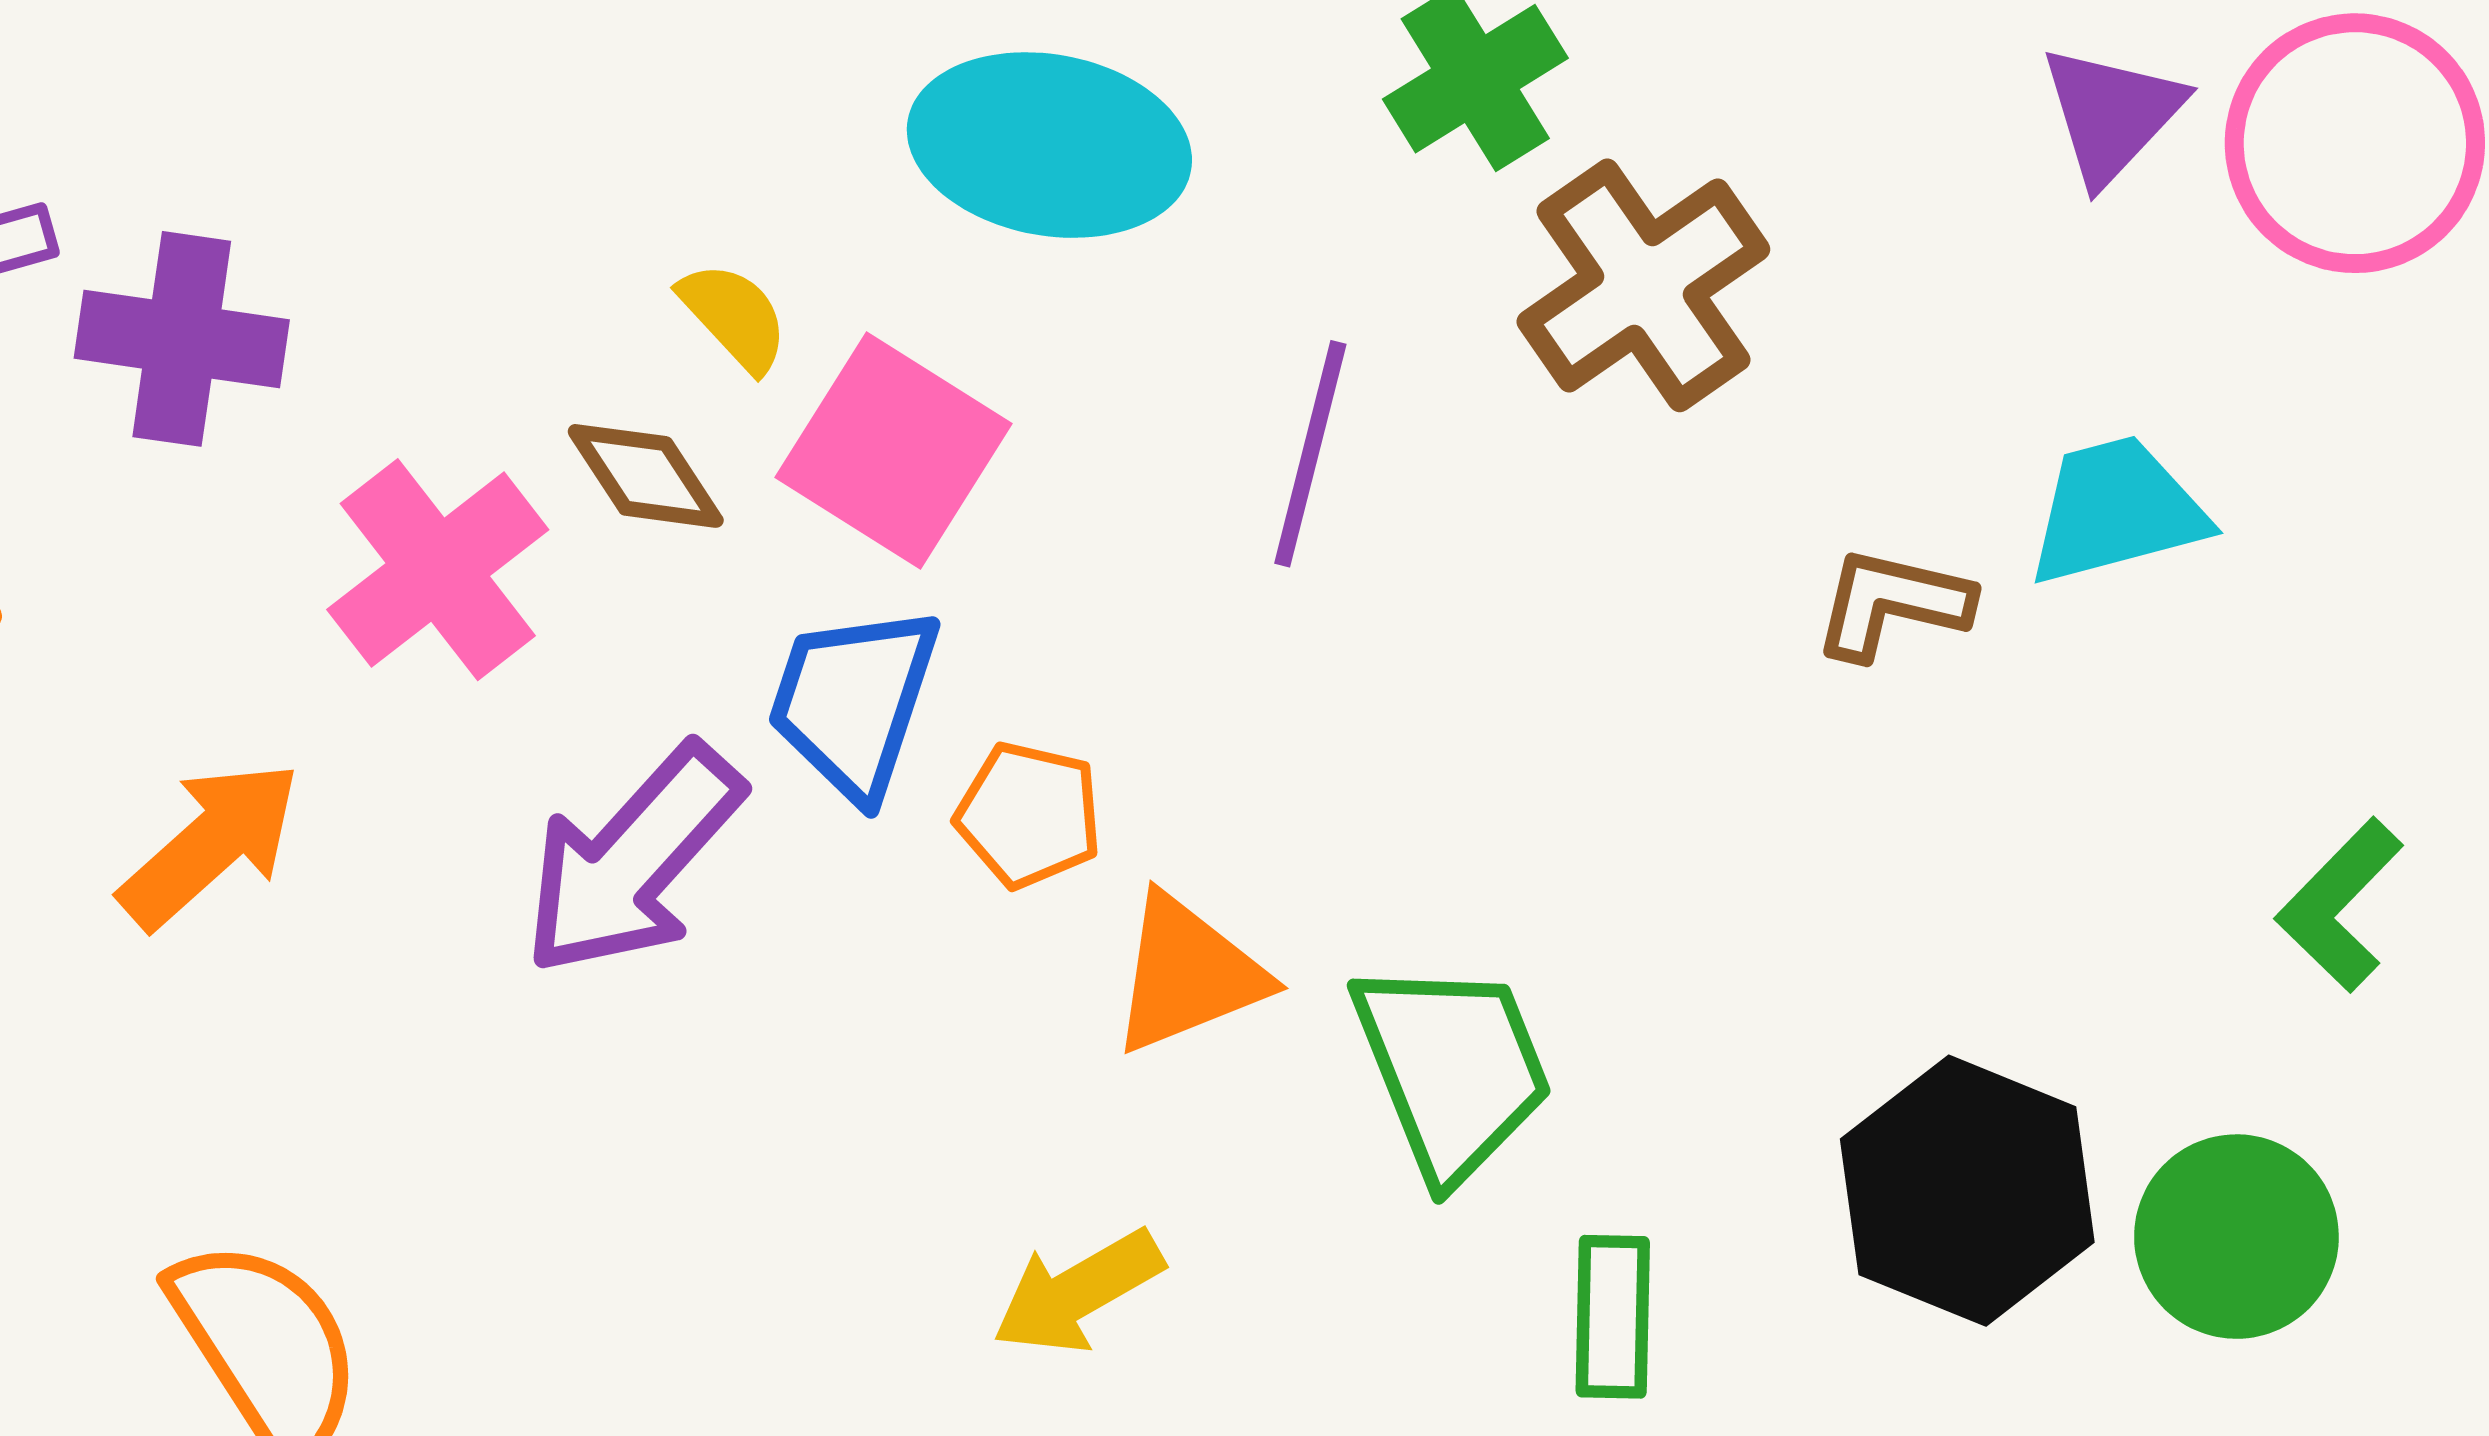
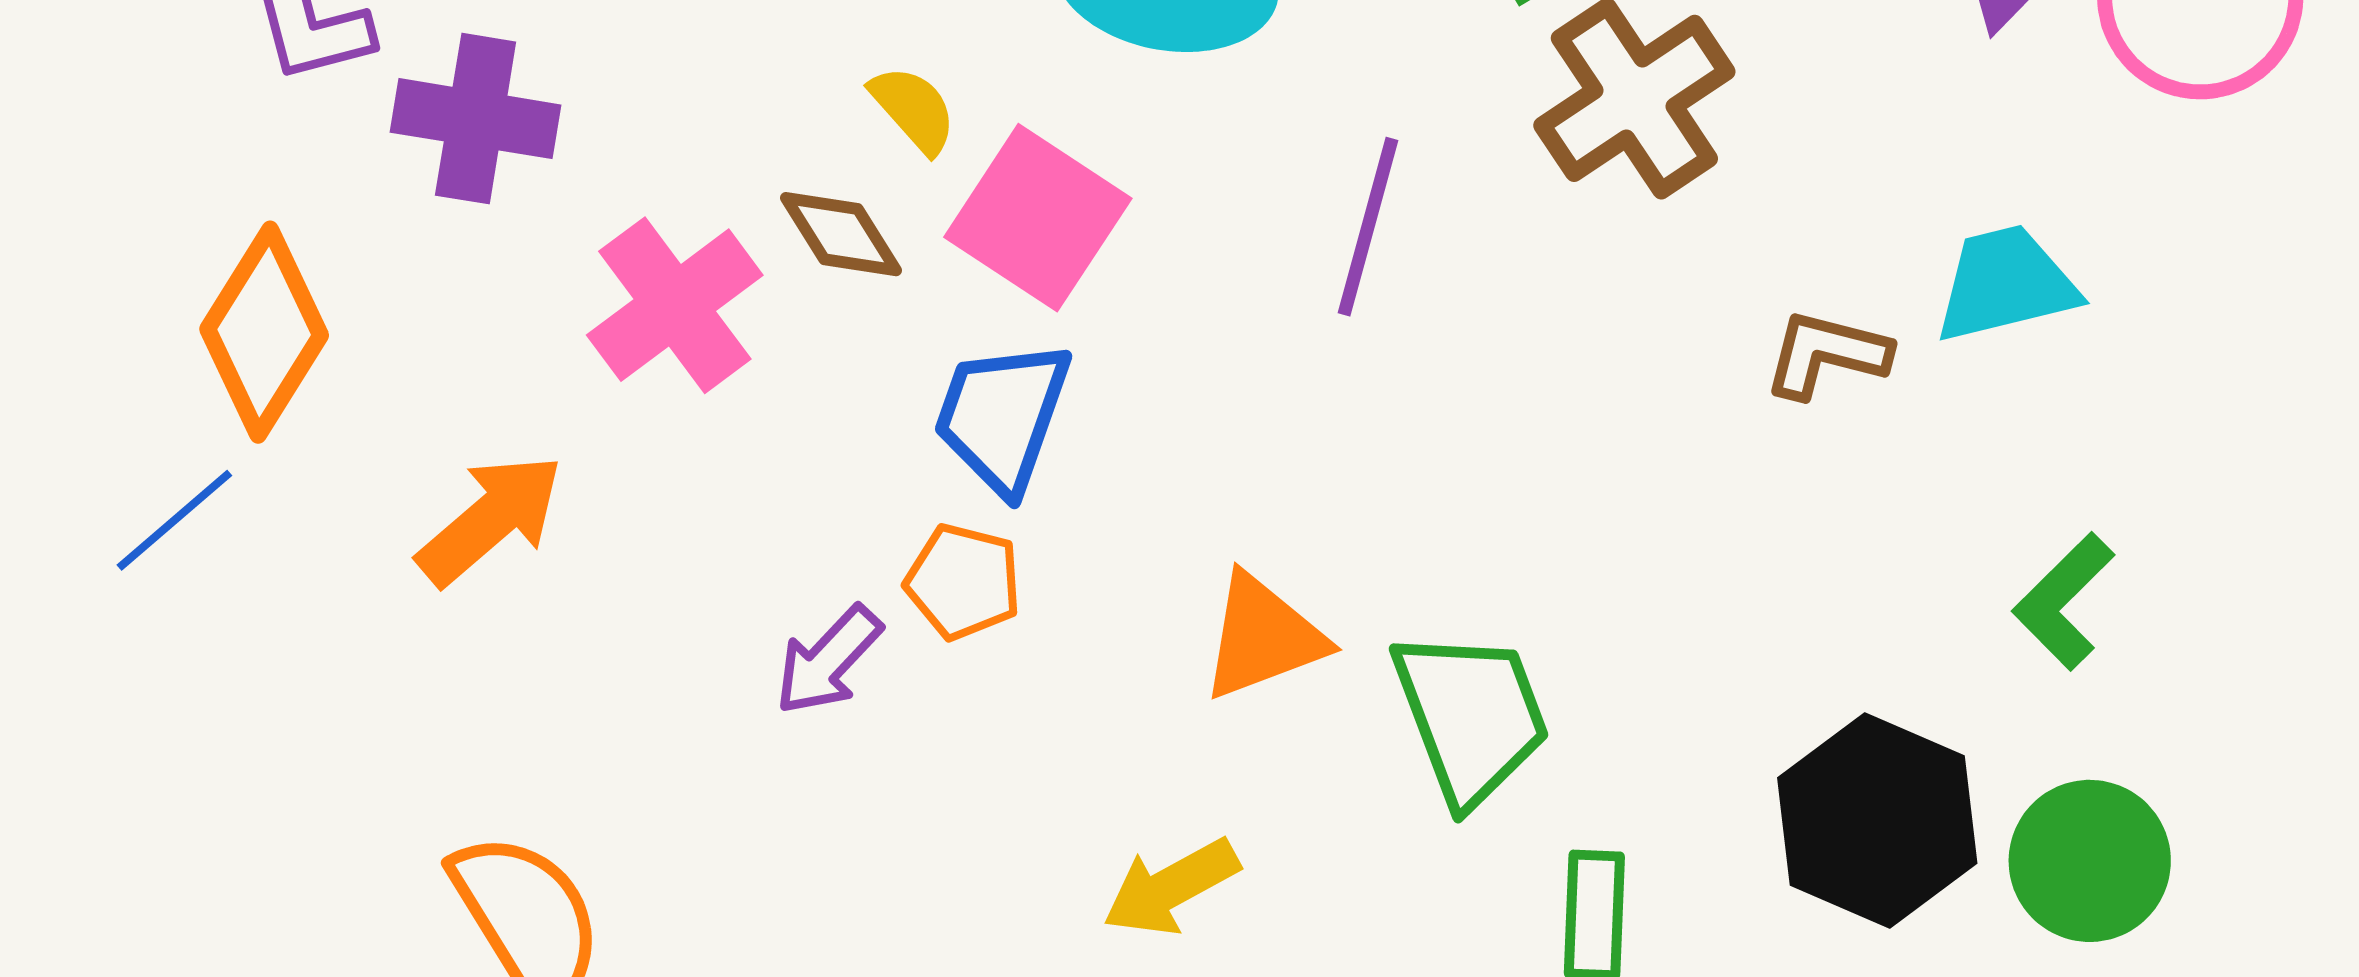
orange pentagon: (1029, 815) -> (963, 582), moved
purple arrow: (632, 860) -> (828, 660), moved, size x0.6
green L-shape: (2340, 905) -> (2064, 601), moved

